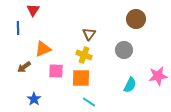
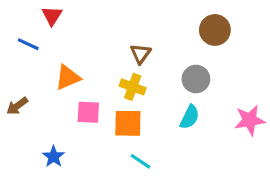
blue line: (18, 28) -> (28, 44), turned -64
brown arrow: (24, 67) -> (17, 106), moved
cyan semicircle: (130, 85) -> (190, 117), moved

